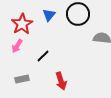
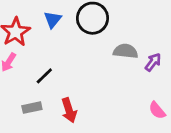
gray rectangle: (22, 79) -> (32, 108), moved

